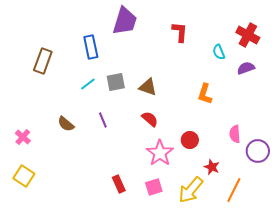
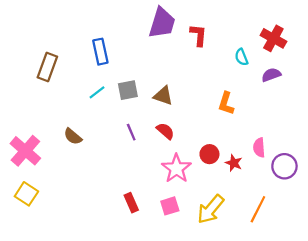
purple trapezoid: (125, 21) -> (162, 23), moved
purple line: (103, 120) -> (131, 132), moved
pink cross: (23, 137) -> (25, 151), size x1.8
red star: (212, 167) -> (234, 163), moved

